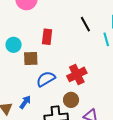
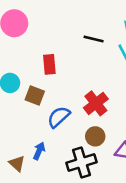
black line: (85, 24) -> (94, 39), turned -35
brown square: (31, 58) -> (35, 95), turned 35

